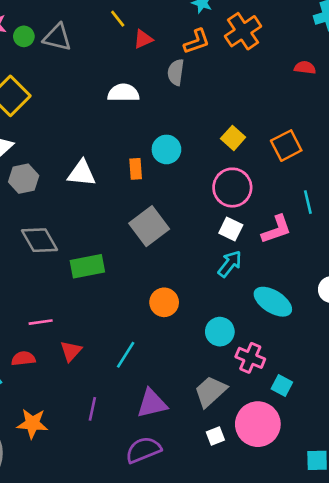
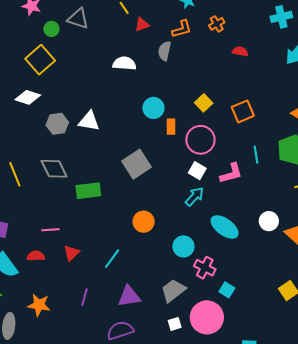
orange cross: (243, 31) -> (217, 24), size x0.6
green circle: (24, 36) -> (51, 29), moved
red semicircle: (305, 68) -> (240, 51), moved
orange rectangle: (136, 169) -> (171, 127), moved
gray hexagon: (24, 179) -> (57, 124), moved

